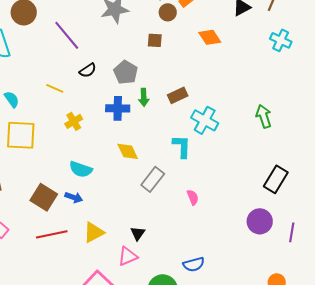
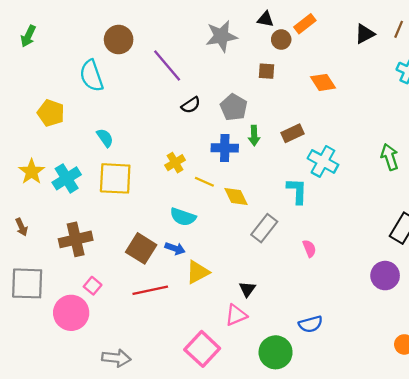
orange diamond: (210, 37) -> (323, 82), moved
yellow line: (55, 88) -> (204, 182), moved
yellow triangle: (94, 232) -> (198, 272), moved

